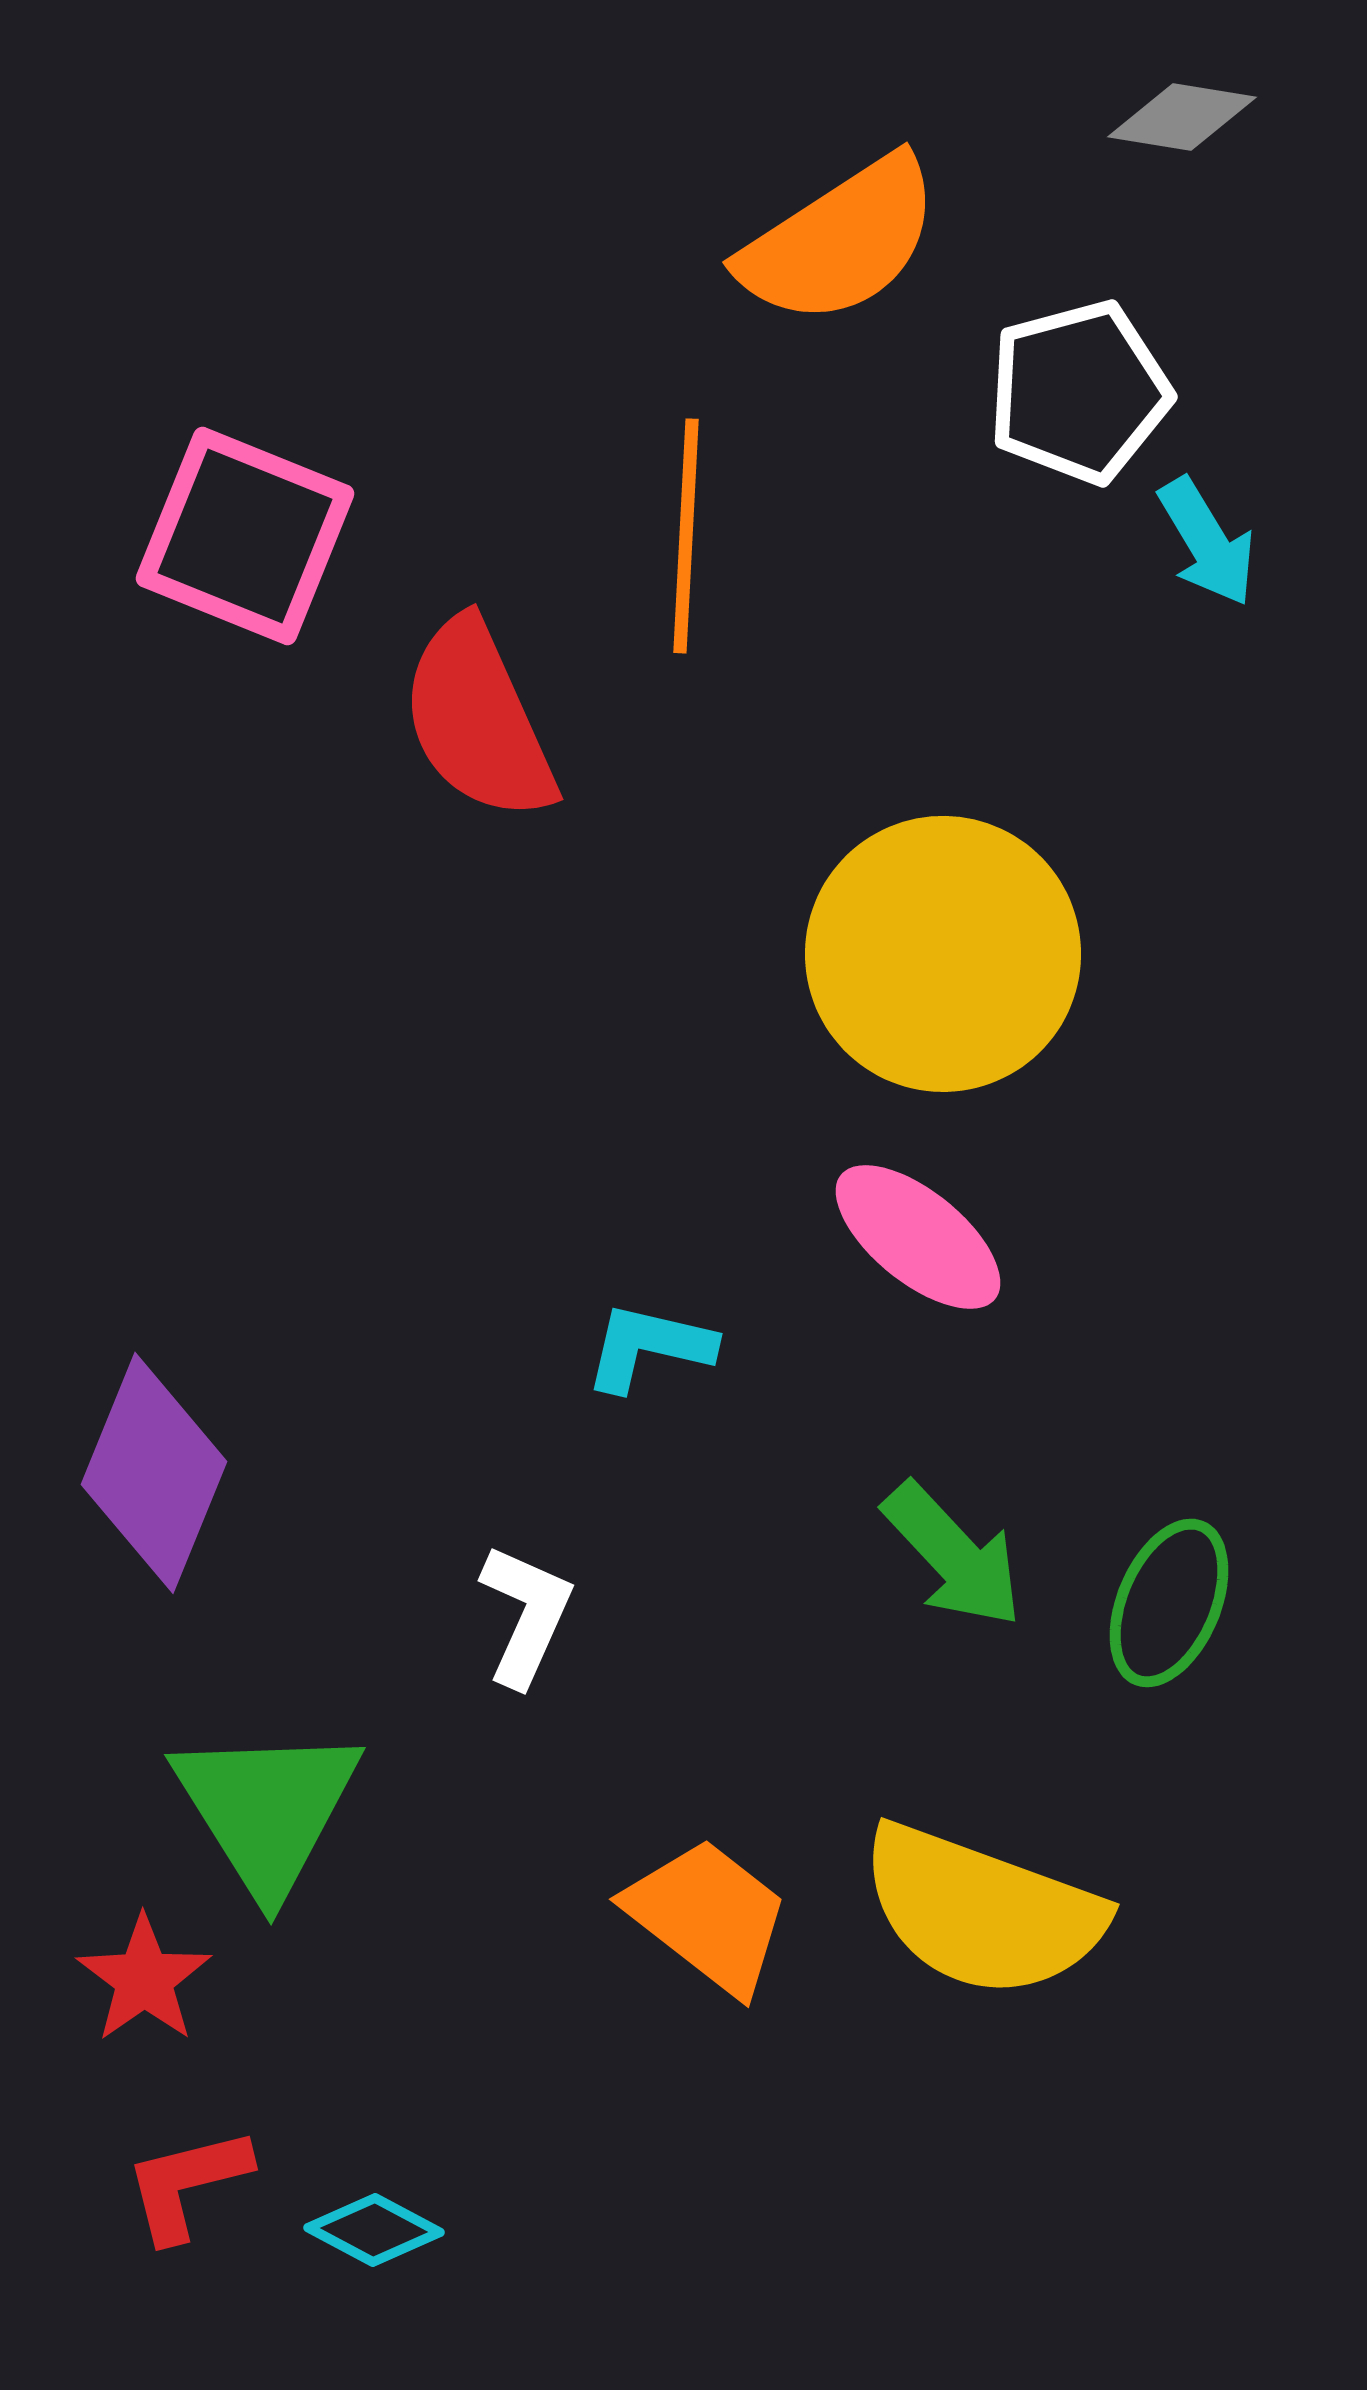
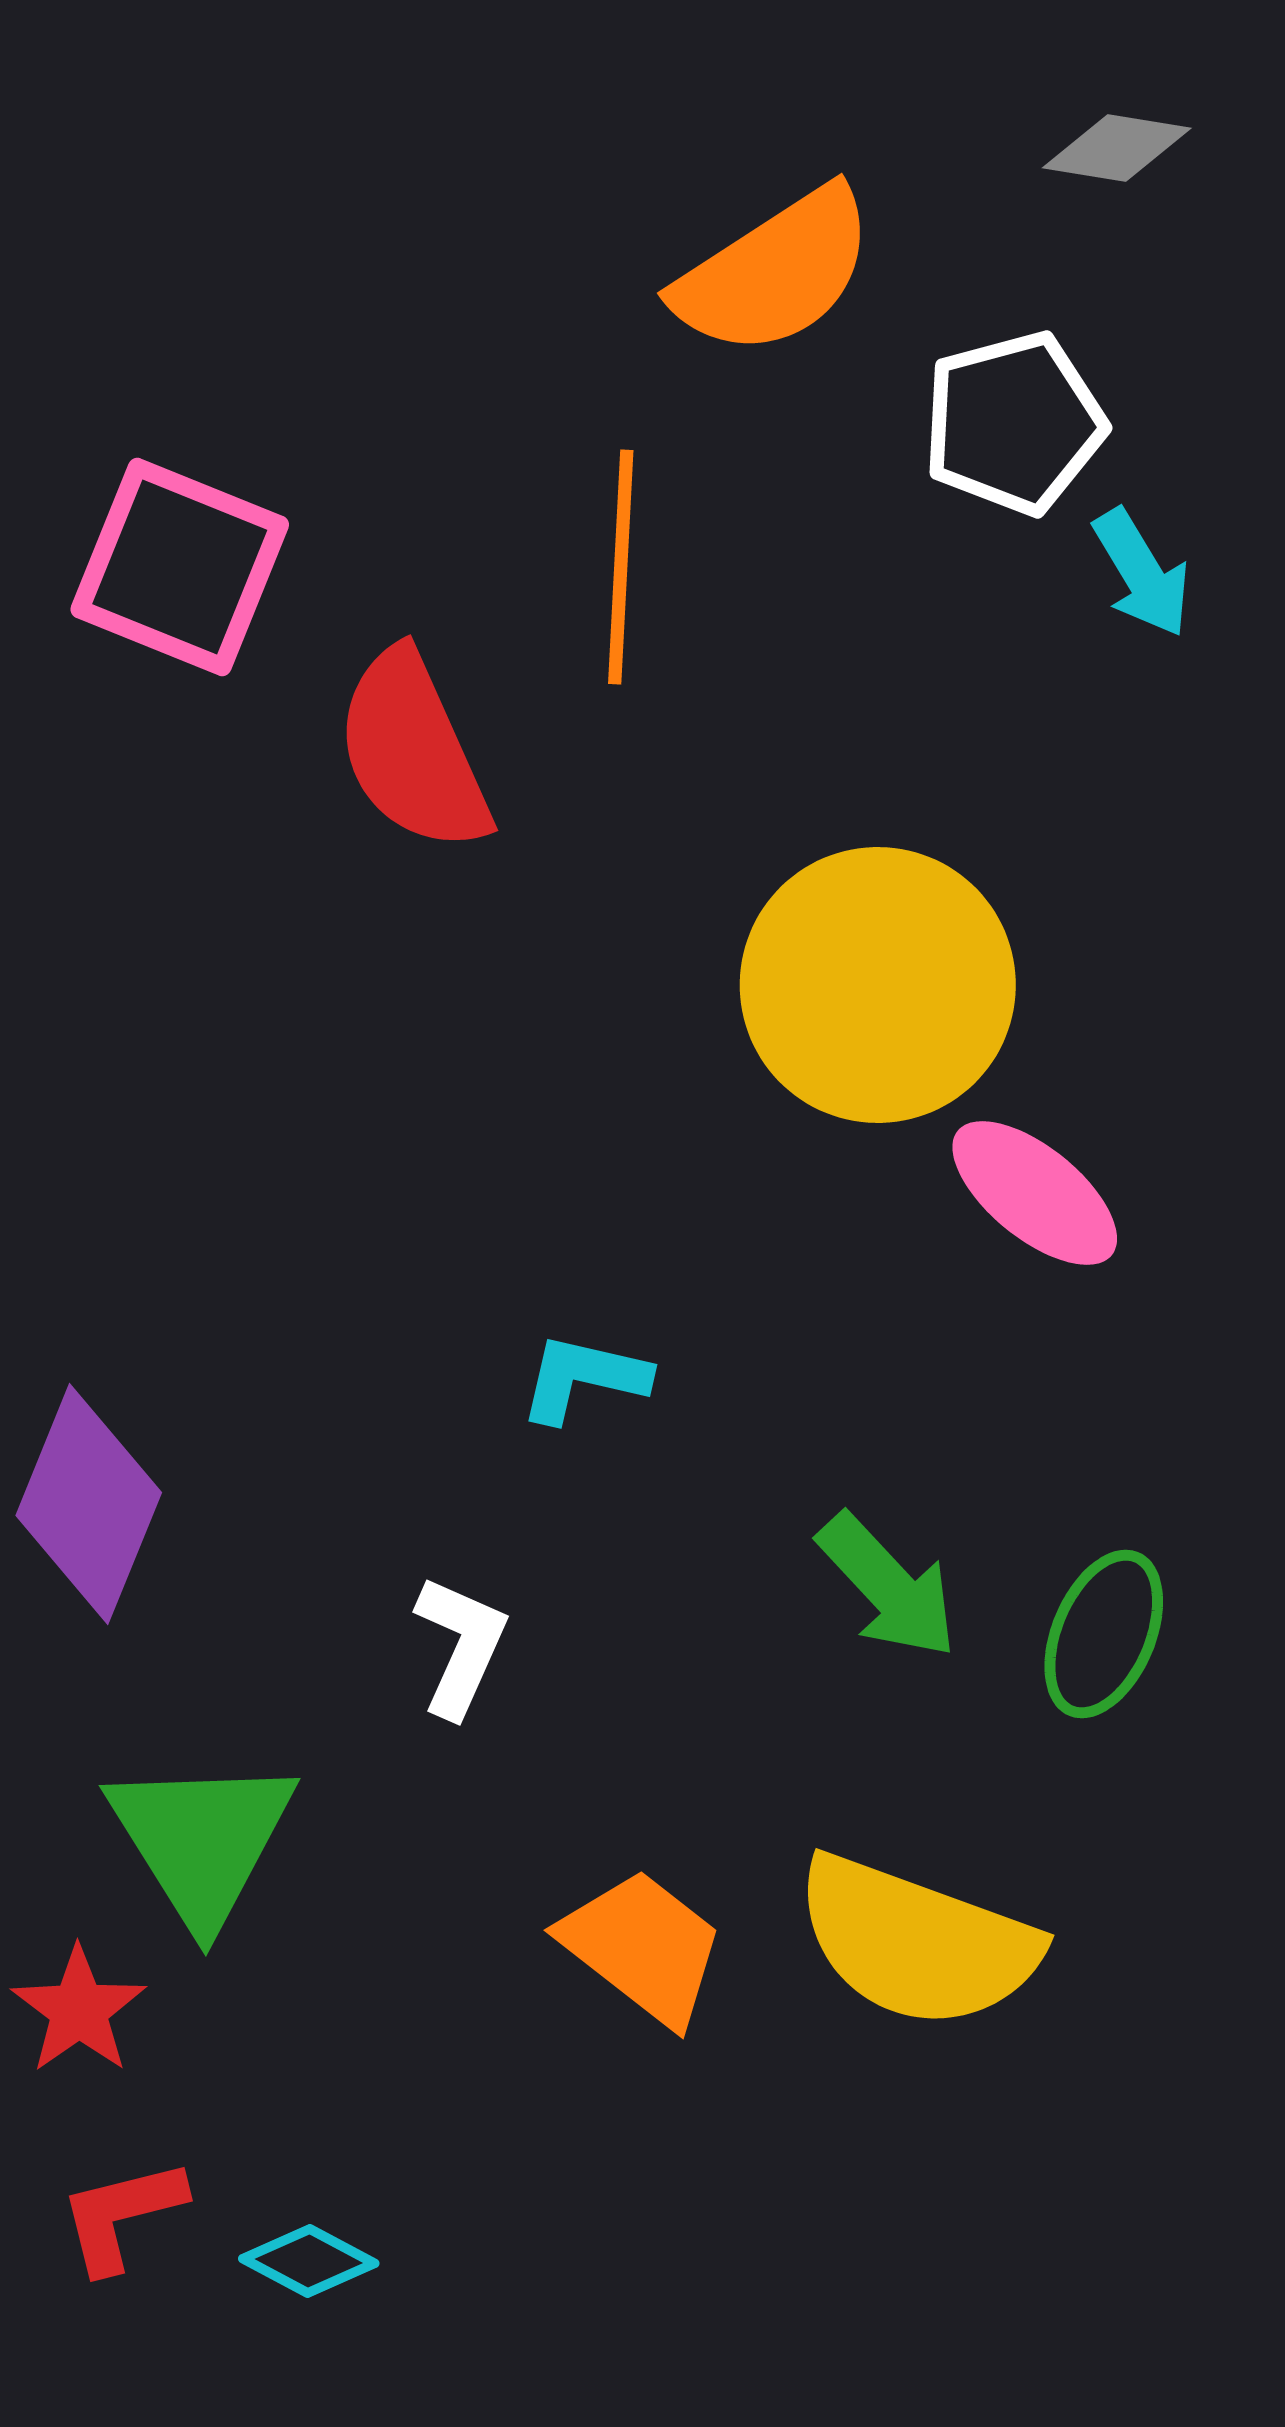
pink ellipse: (918, 1237) -> (1035, 1193), moved

